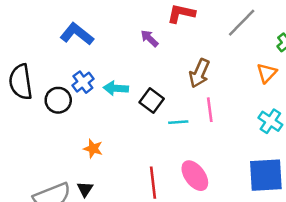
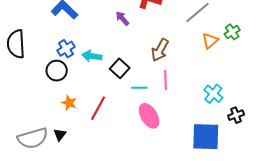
orange triangle: (267, 73) -> (210, 41), moved
black circle: (58, 100) -> (57, 71), moved
pink ellipse: (195, 176) -> (149, 116), moved
red line: (153, 183) -> (98, 108), moved, turned 30

